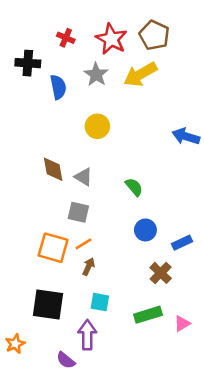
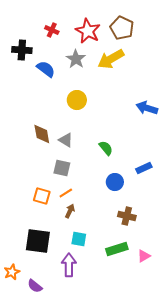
blue semicircle: (58, 87) -> (46, 69), turned -42
blue rectangle: (182, 243) -> (144, 168), moved
orange square: (53, 248) -> (42, 196), size x0.7
brown cross: (161, 273) -> (127, 216), turned -30
purple semicircle: (66, 360) -> (35, 286), moved

